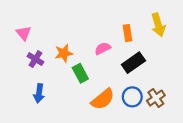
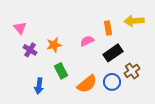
yellow arrow: (158, 25) -> (134, 21), turned 102
green rectangle: (80, 73) -> (61, 71), moved
blue arrow: (39, 93) -> (39, 86), moved
brown cross: (156, 98) -> (132, 71), moved

